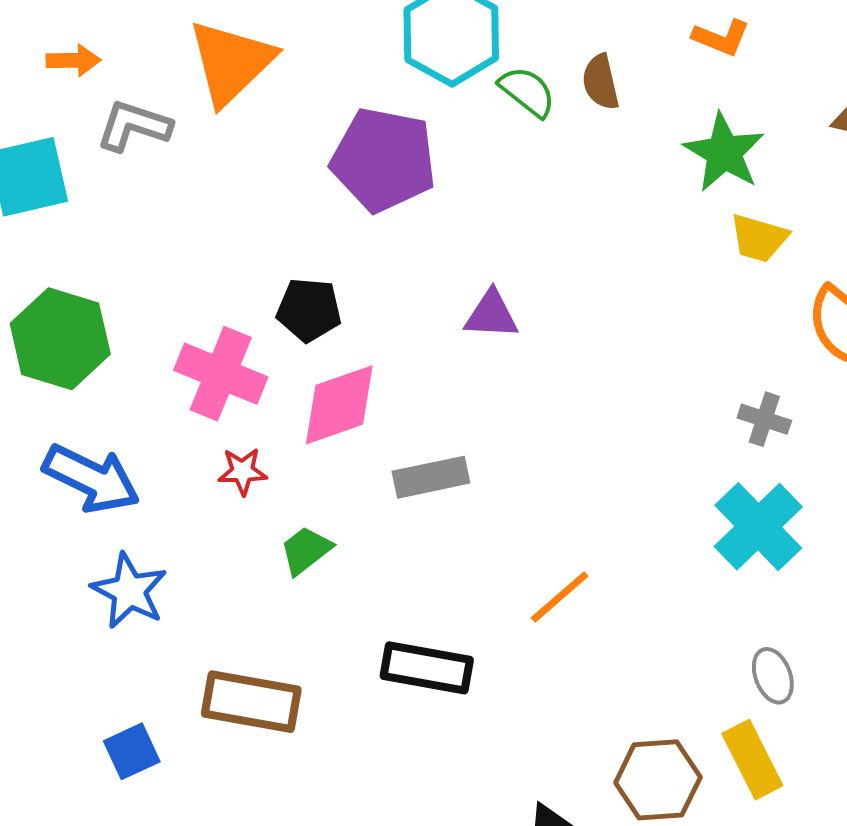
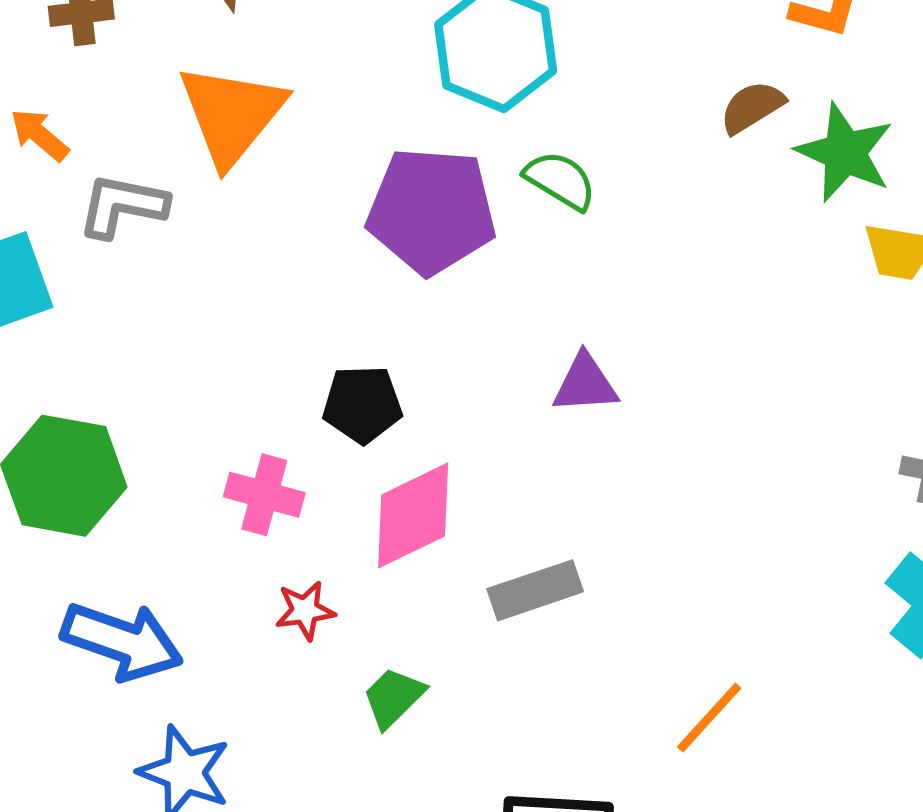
orange arrow: (73, 60) -> (39, 135), turned -132
brown semicircle: (601, 82) -> (752, 107), moved, turned 78
green semicircle: (527, 92) -> (560, 180), moved
pink cross: (221, 374) -> (264, 495), size x0.7

